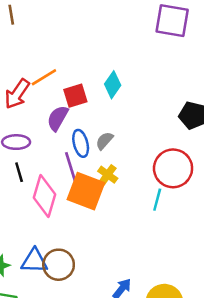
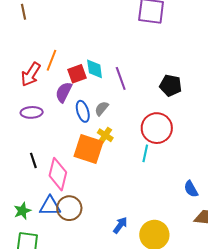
orange line: (44, 77) -> (52, 60), turned -35
cyan diamond: (113, 85) -> (95, 69), moved, turned -40
purple line: (71, 167) -> (121, 78), moved
black line: (19, 172) -> (33, 160), moved
pink diamond: (44, 196) -> (58, 174), moved

